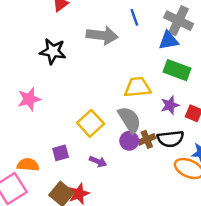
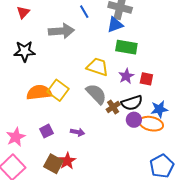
yellow trapezoid: (138, 87) -> (98, 67), turned 35
pink star: (29, 99) -> (16, 137), moved
yellow square: (91, 123) -> (58, 90), moved
purple circle: (129, 141) -> (134, 120), moved
orange semicircle: (28, 165) -> (39, 92), moved, size x1.4

